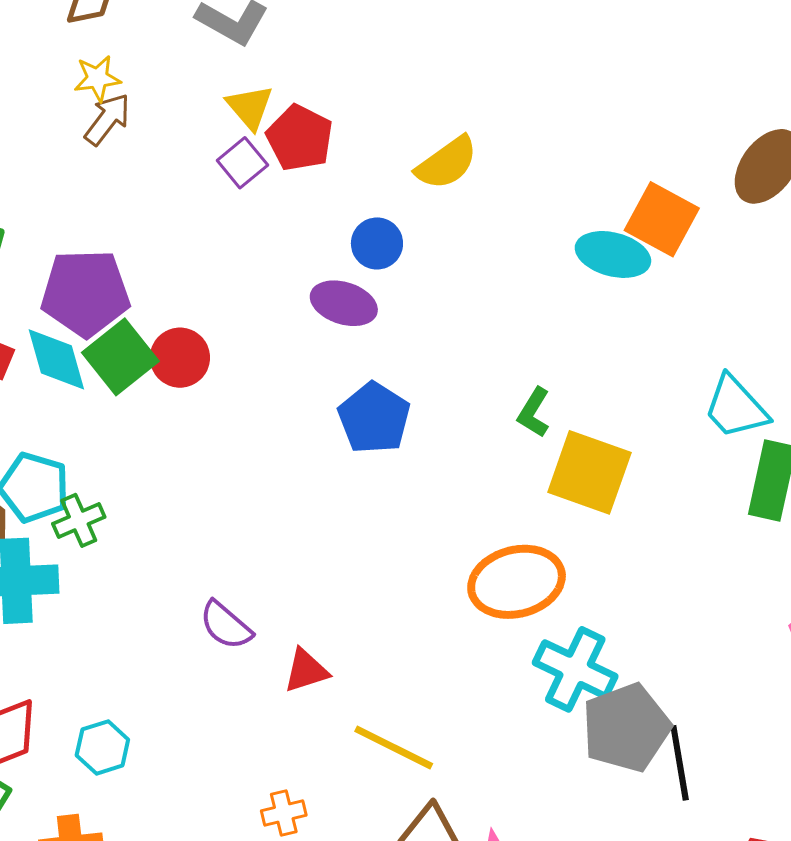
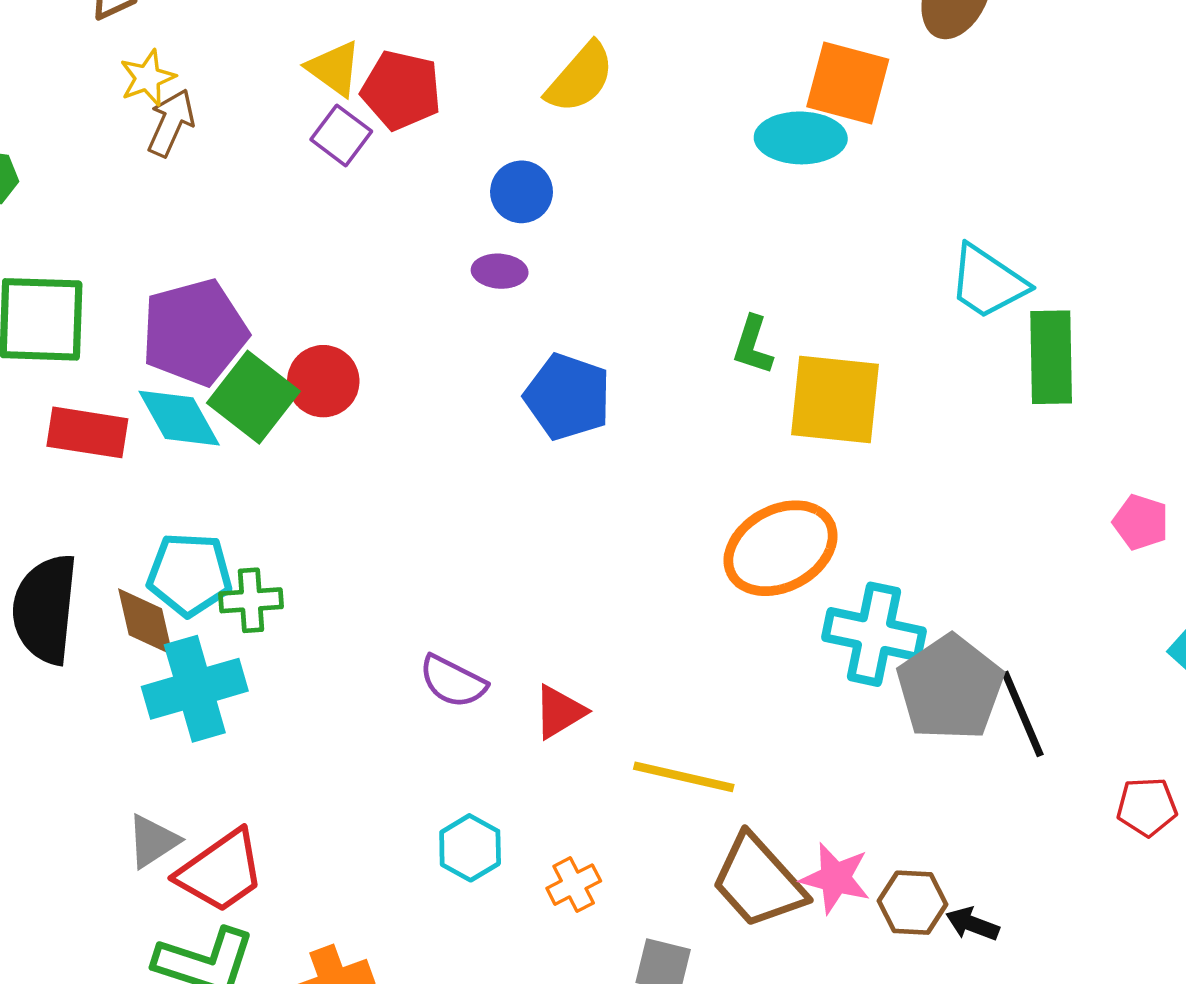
purple ellipse: (344, 303) -> (500, 271), size x0.7
green cross: (79, 520) -> (251, 600), turned 33
cyan hexagon: (102, 747) -> (470, 848), moved

